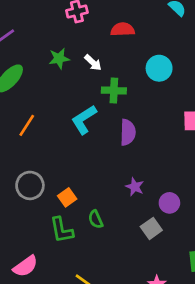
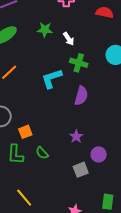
red semicircle: (123, 29) -> (105, 12), moved
green semicircle: (96, 219) -> (42, 153), turned -32

